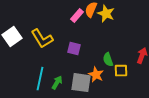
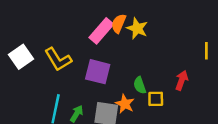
pink rectangle: (77, 16) -> (101, 31), size x1.5
purple square: (74, 49) -> (98, 72), size x1.5

